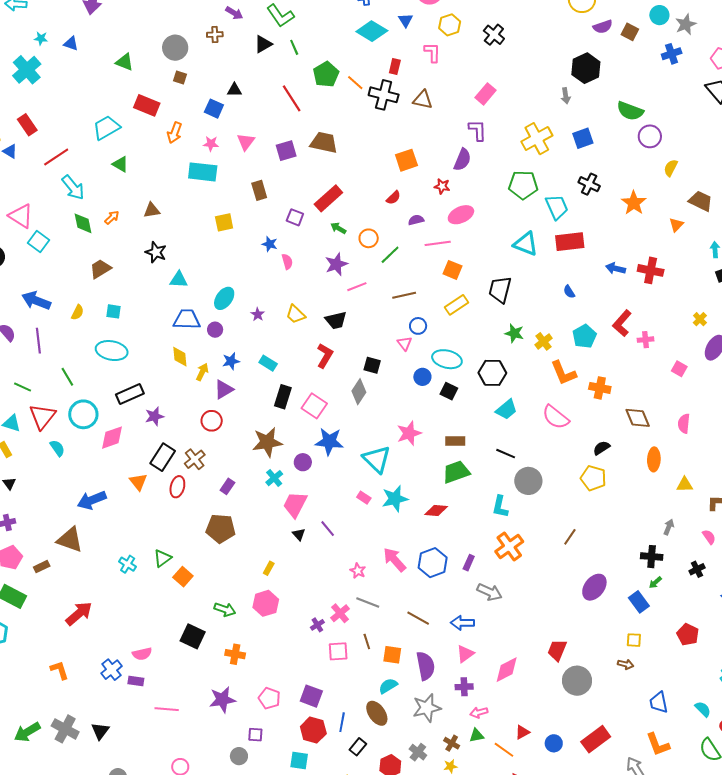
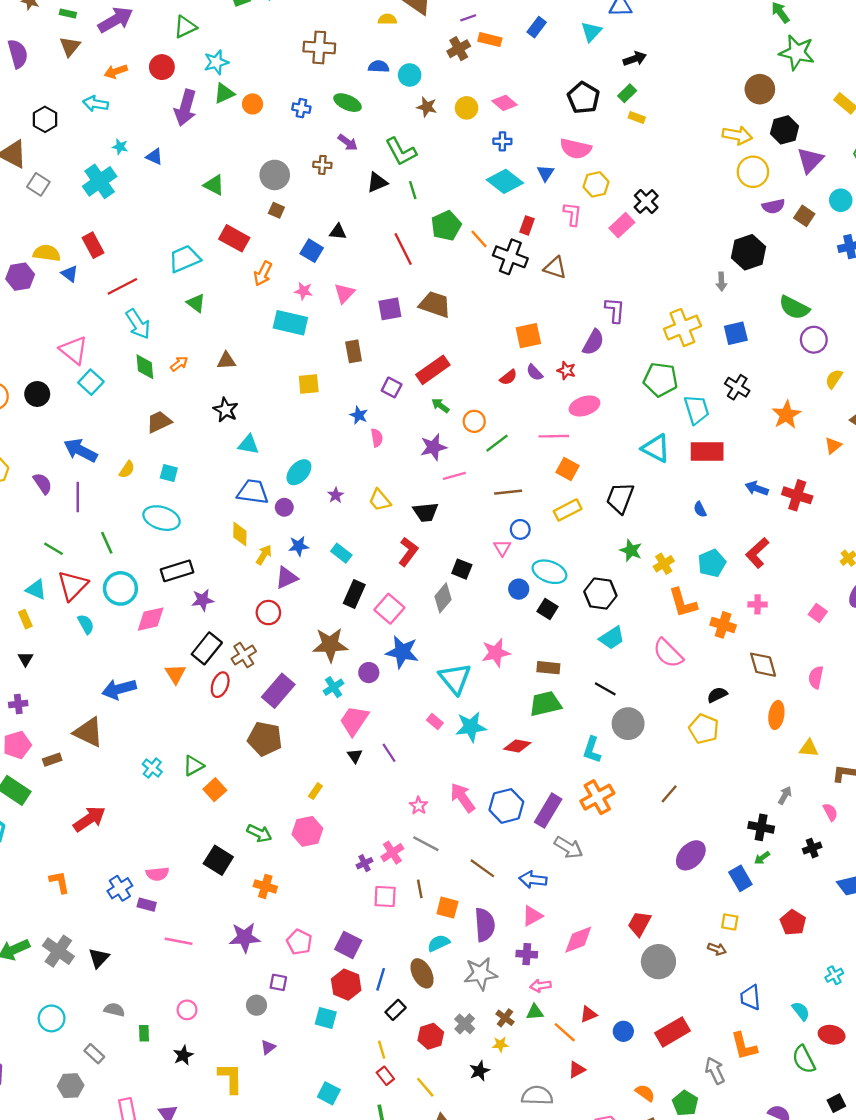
pink rectangle: (486, 94) -> (622, 225), moved
purple semicircle: (416, 220) -> (535, 372), moved, turned -126
pink cross: (646, 340) -> (758, 604), moved
purple rectangle: (227, 486) -> (278, 691), size x1.8
purple rectangle: (469, 563) -> (548, 811), size x1.8

